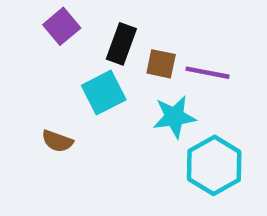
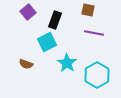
brown square: (161, 64) -> (88, 10), moved
cyan star: (174, 117) -> (67, 63), moved, turned -30

